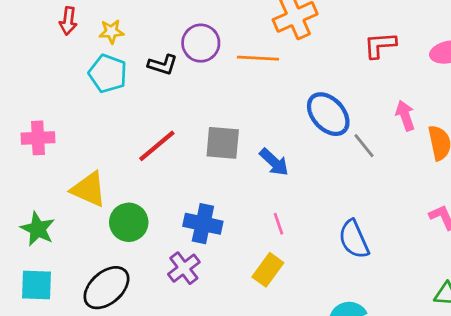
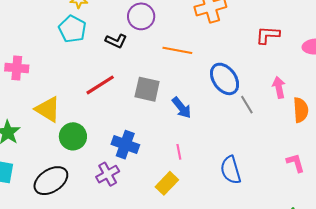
orange line: (258, 58) -> (177, 50), moved
black L-shape: (163, 65) -> (116, 41), moved

